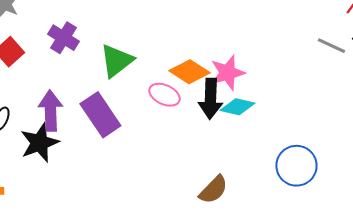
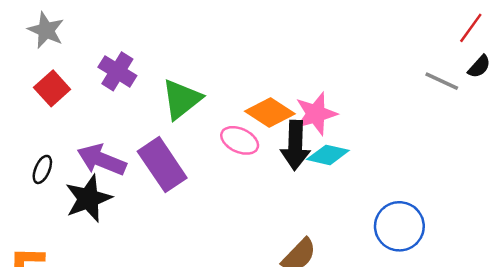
purple arrow: (50, 111) -> (102, 160), turned -66

